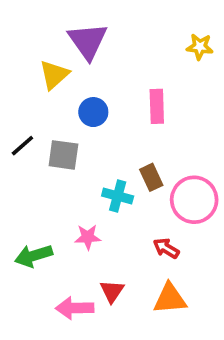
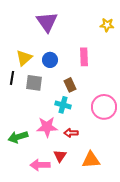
yellow triangle: (54, 75) -> (24, 58), moved
black line: (22, 146) -> (12, 78), turned -40
brown rectangle: (151, 177) -> (70, 85), moved
pink star: (88, 237) -> (47, 127), size x1.5
red arrow: (166, 248) -> (71, 133), moved, turned -32

